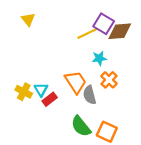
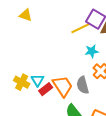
yellow triangle: (28, 19) -> (26, 15), turned -32
orange trapezoid: (76, 82) -> (63, 86), moved

